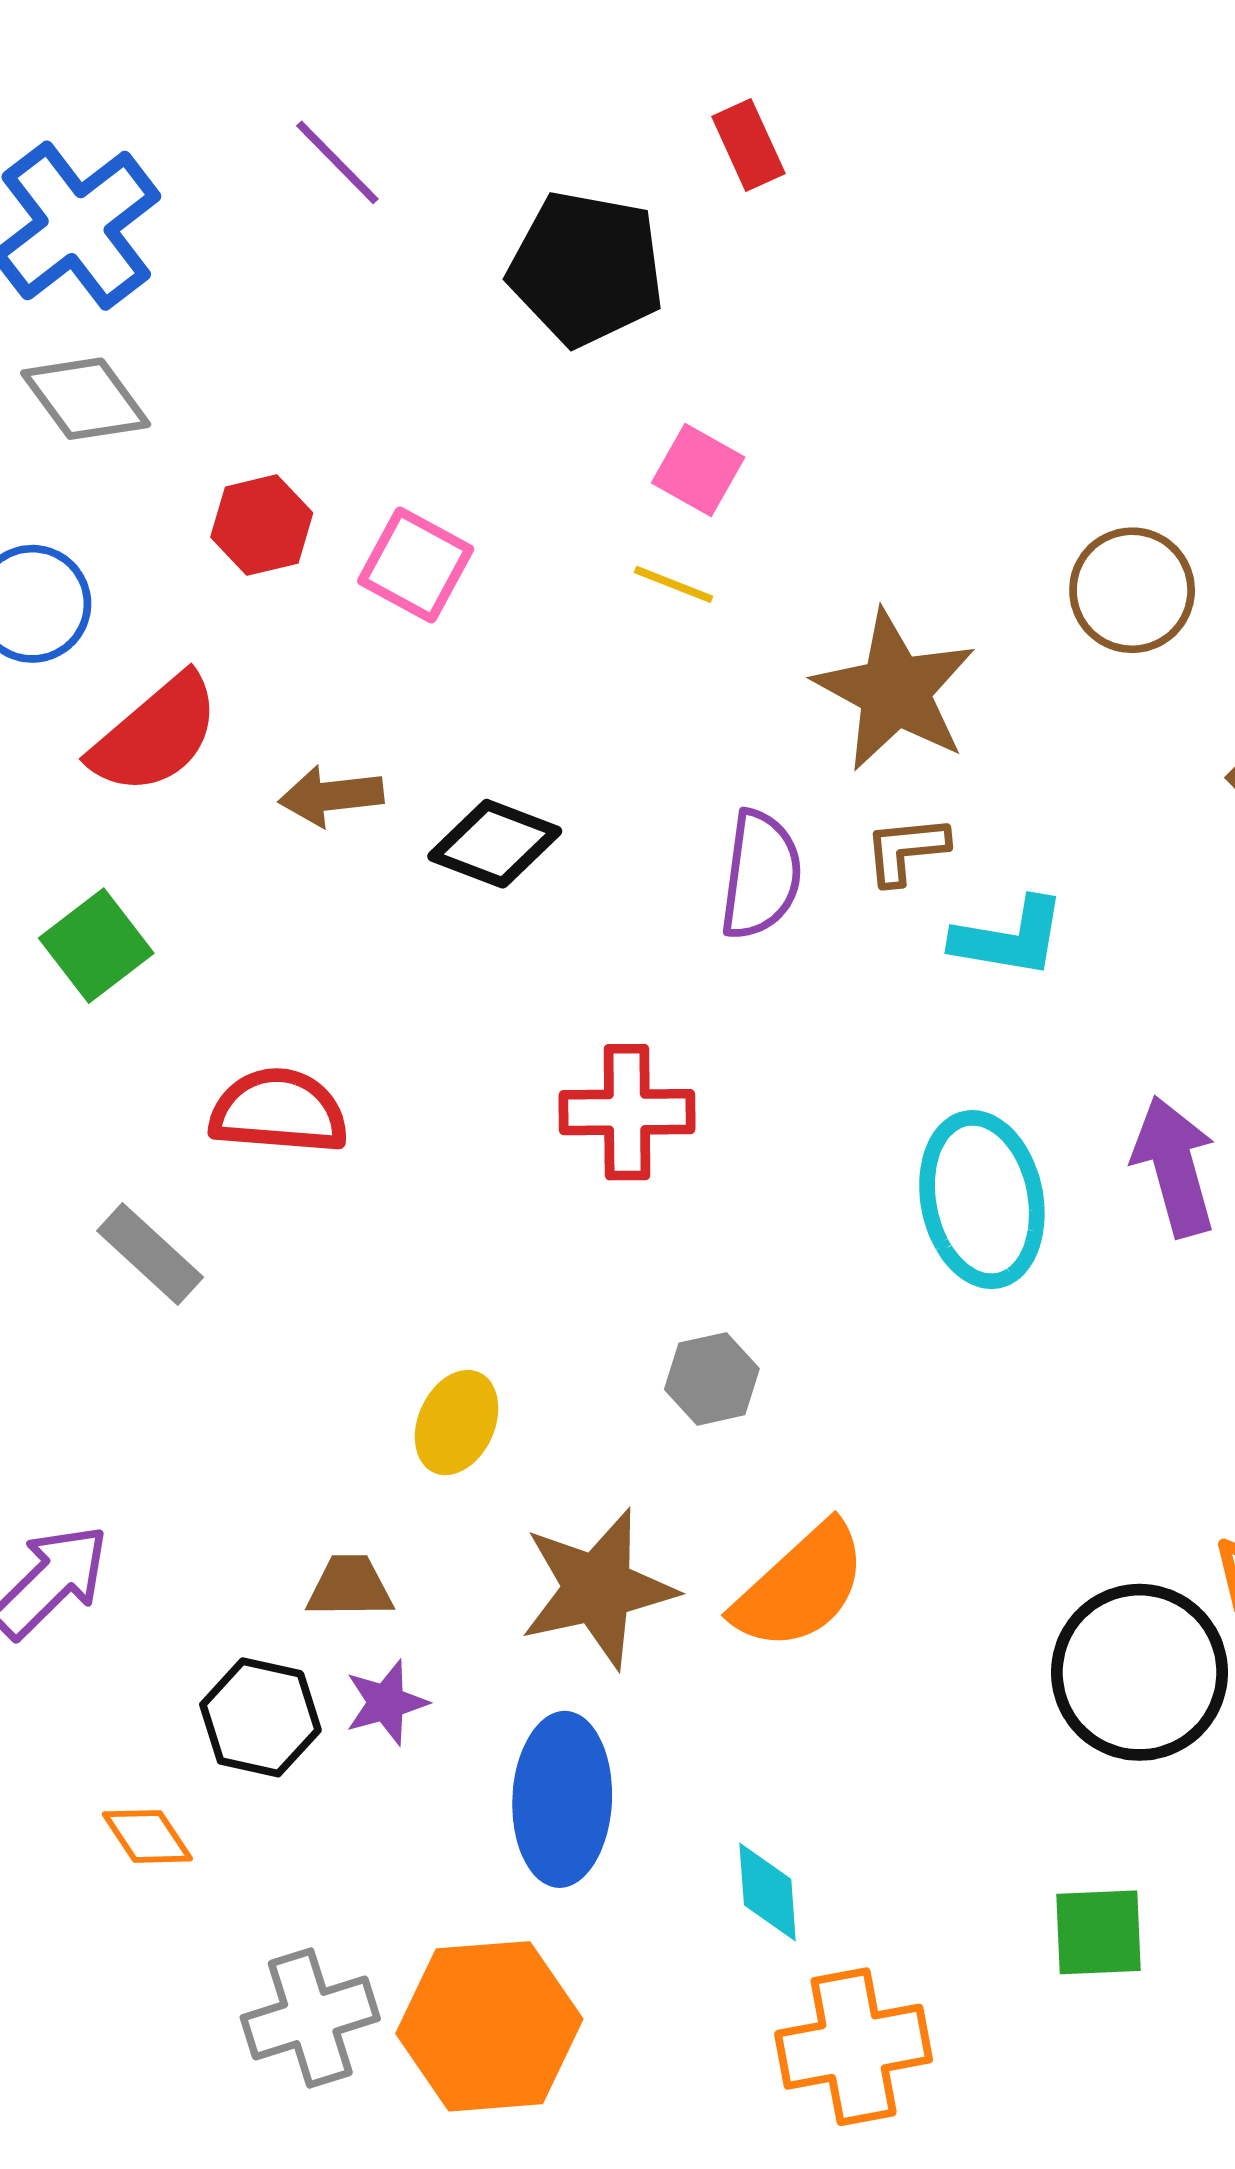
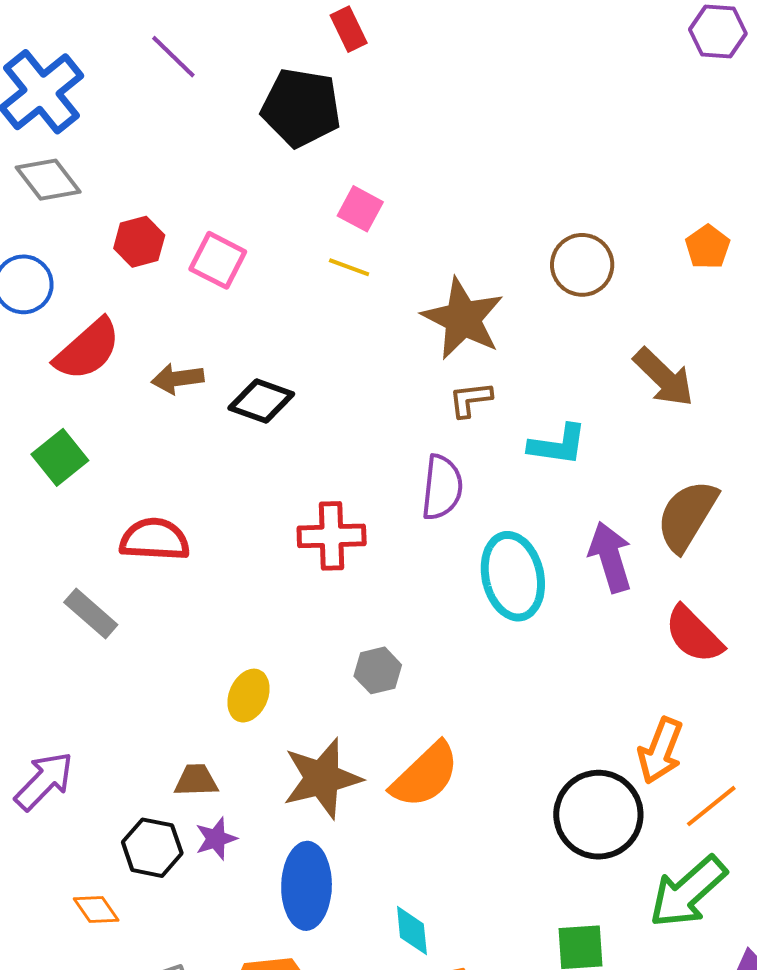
red rectangle: (748, 145) -> (349, 29), moved
purple semicircle: (761, 875) -> (442, 487), moved
cyan L-shape: (1009, 938) -> (558, 445), moved

